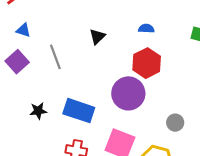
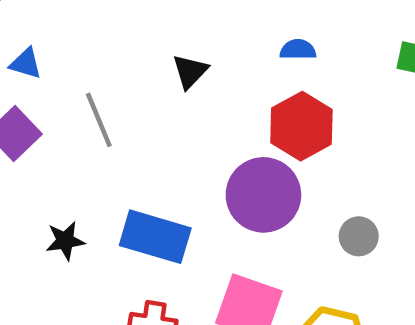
gray circle: (175, 123) -> (359, 236), moved

